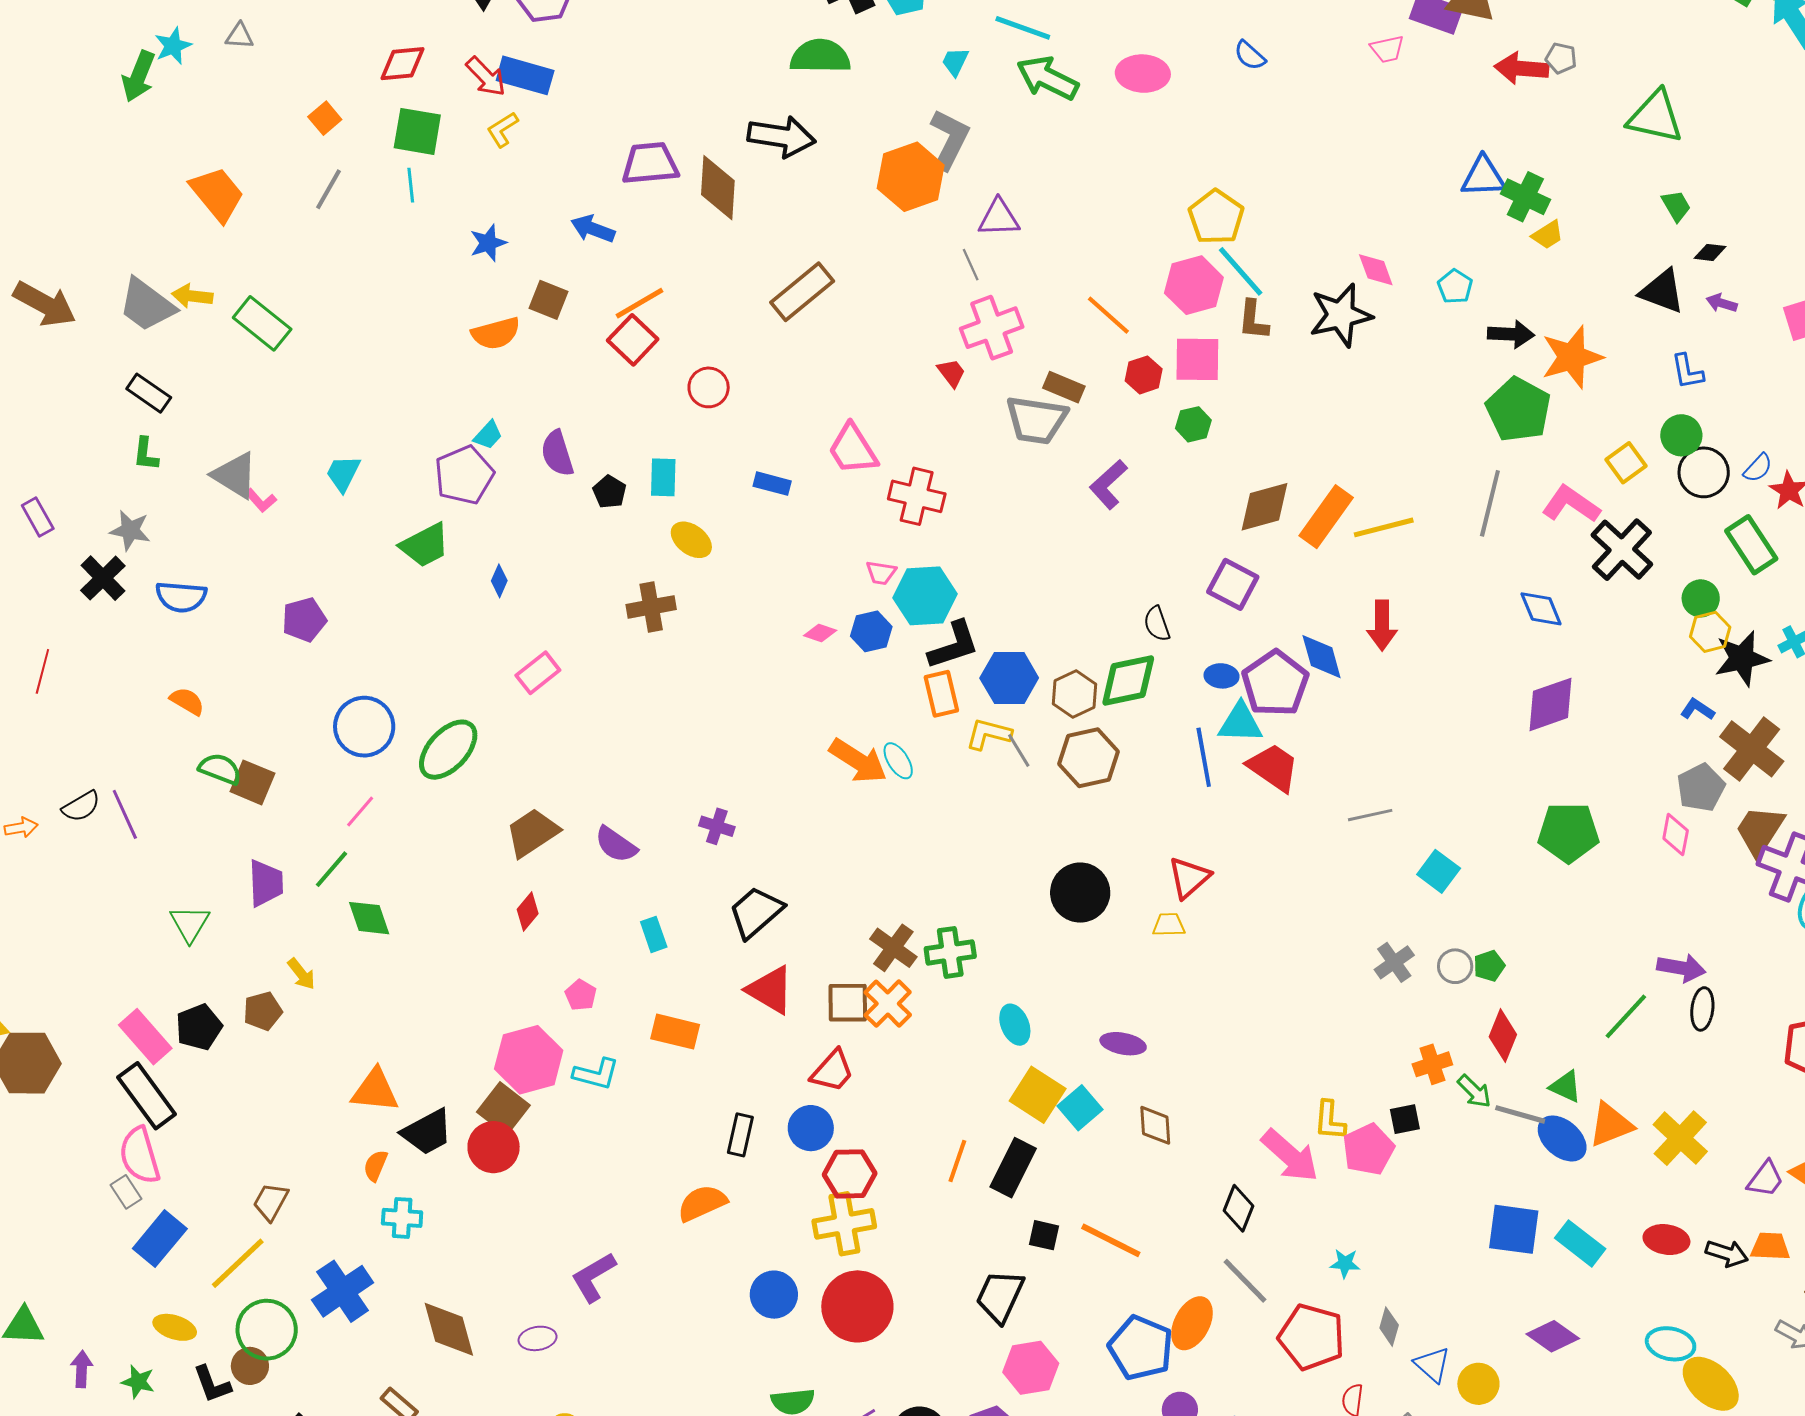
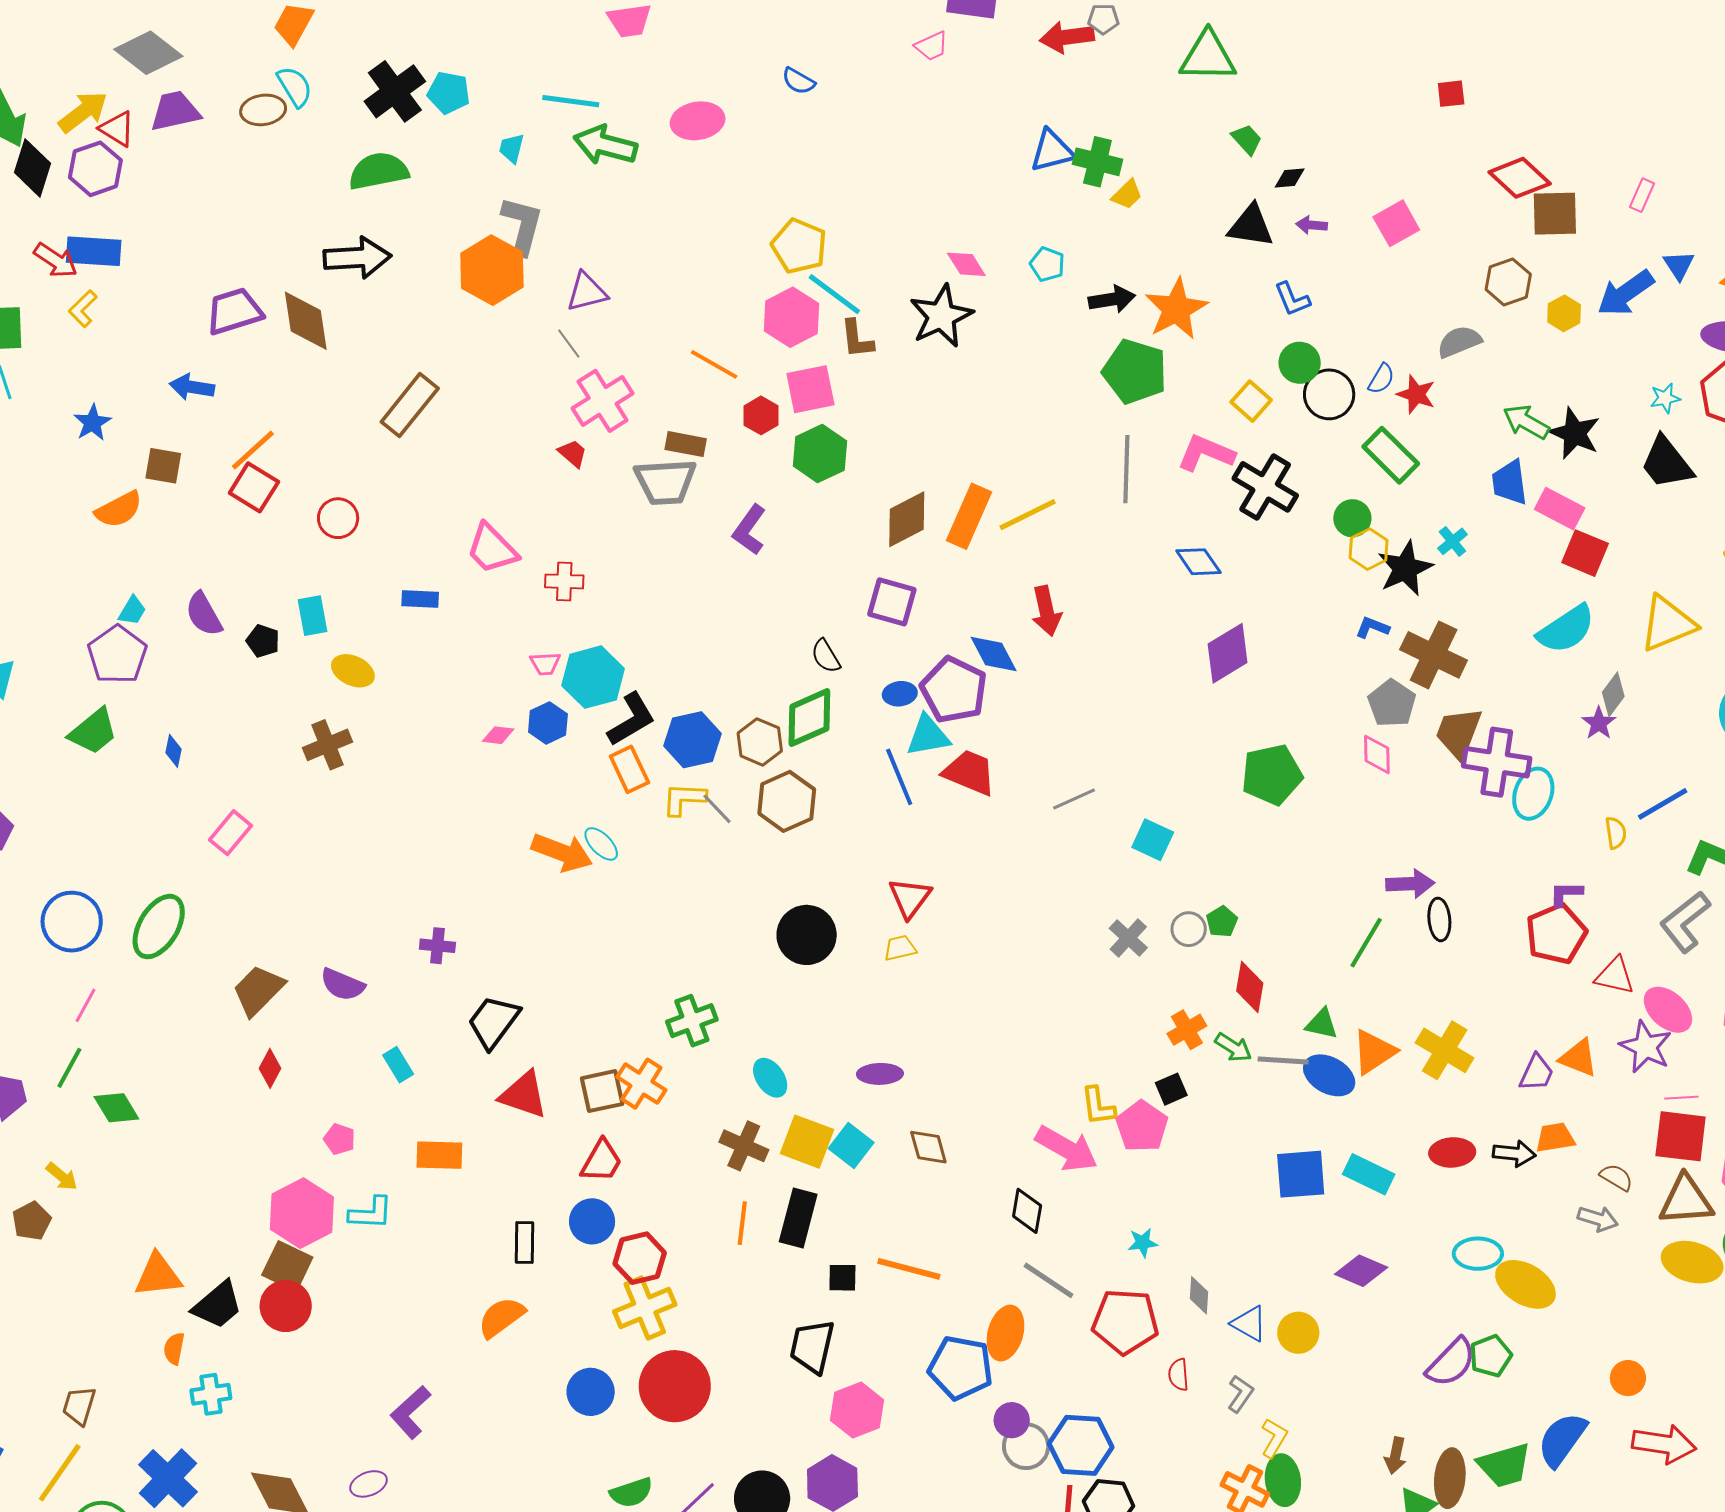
green hexagon: (1193, 424) -> (820, 453), size x1.6
red cross: (917, 496) -> (564, 581), size x0.7
brown cross: (893, 948) -> (744, 1146), moved

